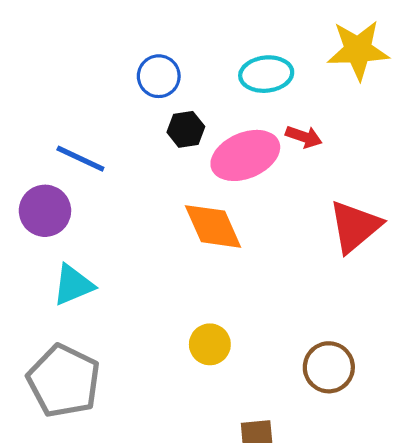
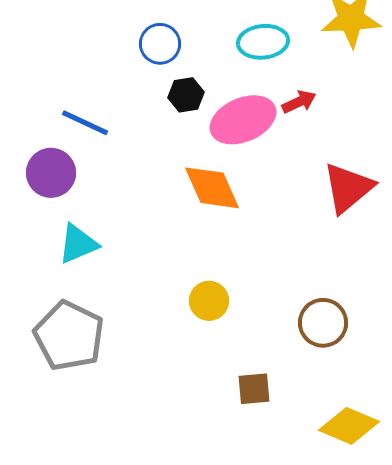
red arrow: (304, 137) -> (299, 102), turned -44

